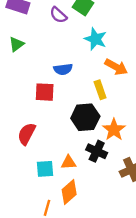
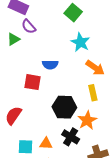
purple semicircle: (58, 15) -> (29, 27), moved
yellow rectangle: (100, 90) -> (93, 93), moved

